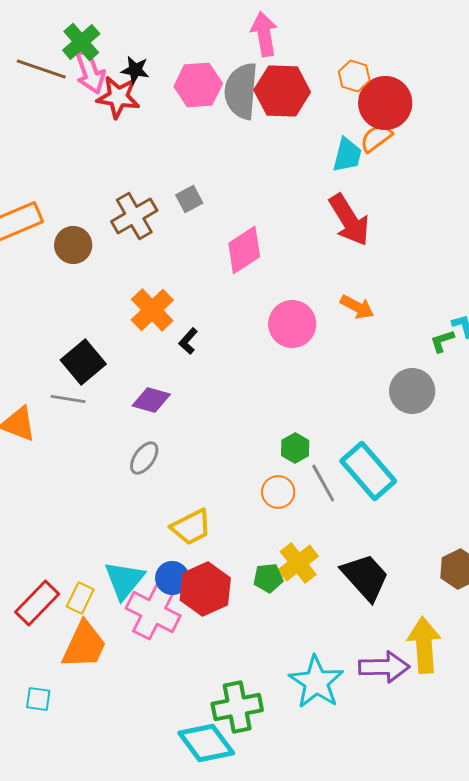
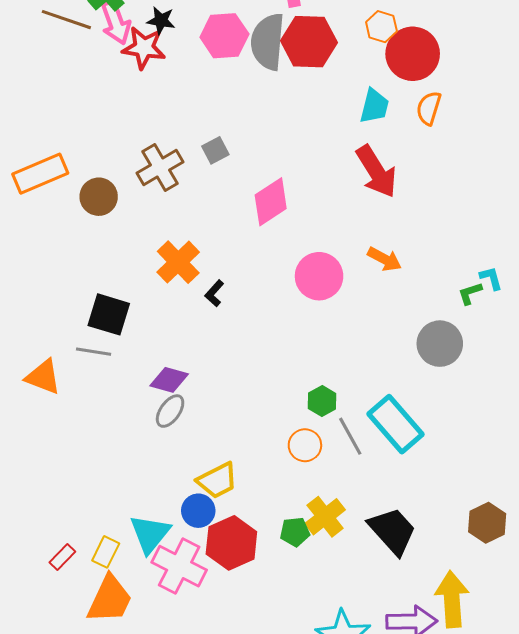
orange semicircle: (376, 138) -> (429, 108), moved, turned -36
black square: (83, 362) -> (109, 314), turned -33
purple diamond: (151, 400) -> (169, 380), moved
blue circle: (172, 578) -> (198, 511), moved
red rectangle: (37, 603) -> (62, 557), size x0.6

